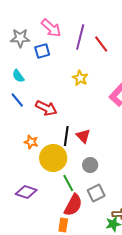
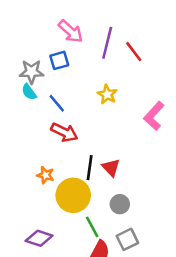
gray star: (20, 38) -> (32, 72), moved
blue line: (17, 100) -> (57, 103), moved

